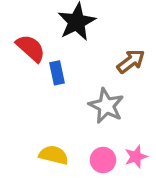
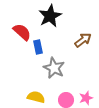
gray star: (106, 106) -> (54, 68), moved

